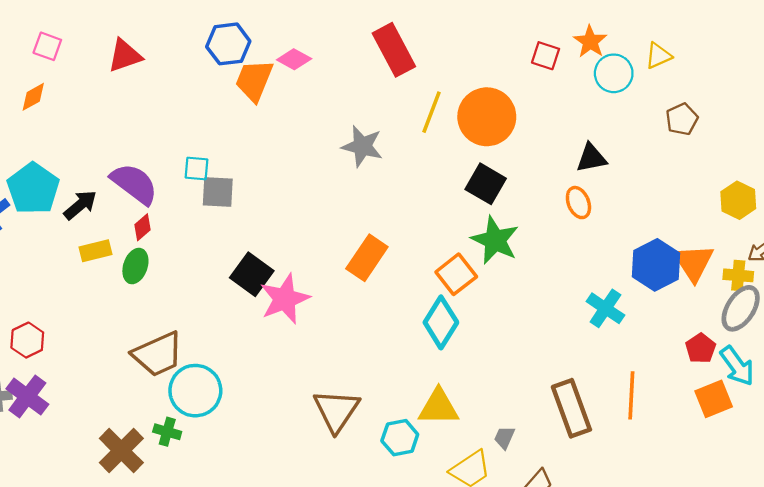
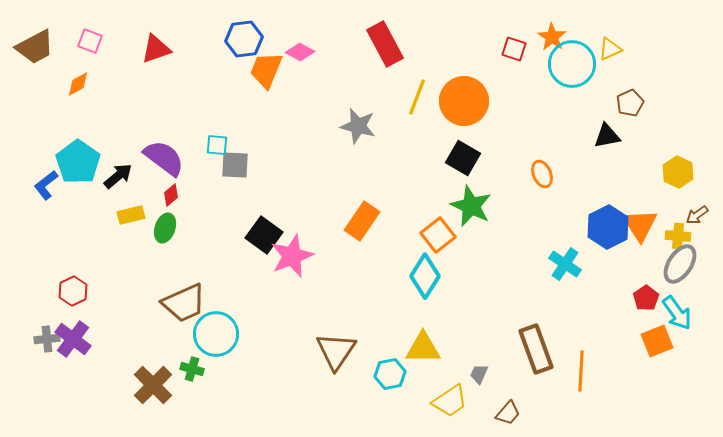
cyan circle: (614, 73) -> (572, 64), size x1.4
black triangle: (591, 158) -> (607, 136), moved
orange line: (631, 395) -> (581, 371), moved

